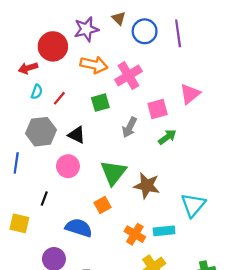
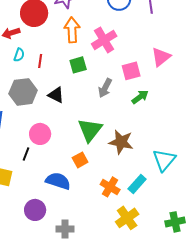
orange arrow: (94, 65) -> (72, 30), turned -105
red line: (59, 98) -> (40, 61), turned -32
pink circle: (68, 166) -> (40, 134), moved
cyan rectangle: (164, 231) -> (137, 184), turned -42

